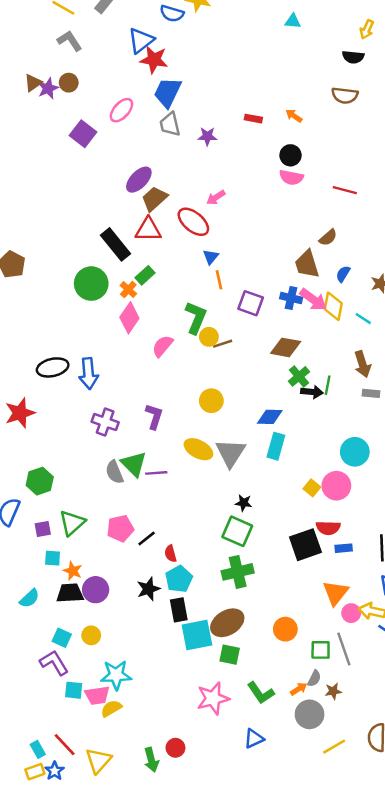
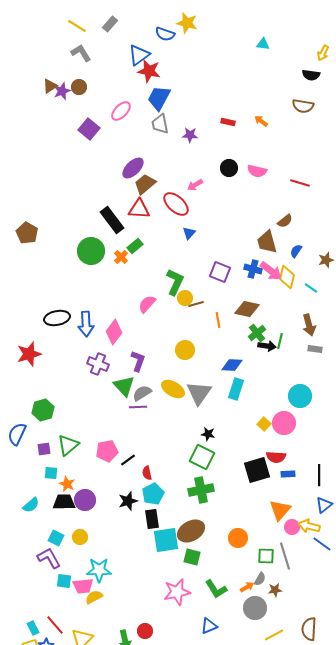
black circle: (290, 155) -> (229, 168), moved
orange line: (219, 280) -> (218, 320), moved
pink diamond: (129, 318) -> (114, 332), moved
green triangle: (134, 464) -> (124, 386), moved
gray semicircle: (114, 472) -> (142, 393), moved, turned 78

